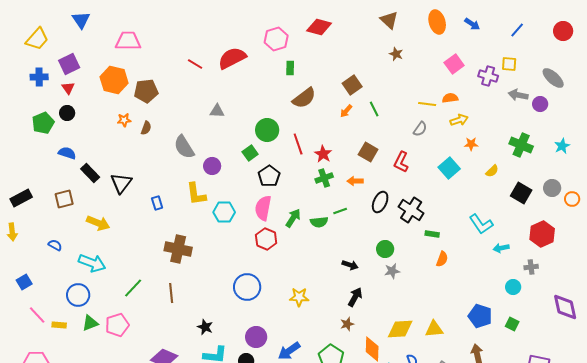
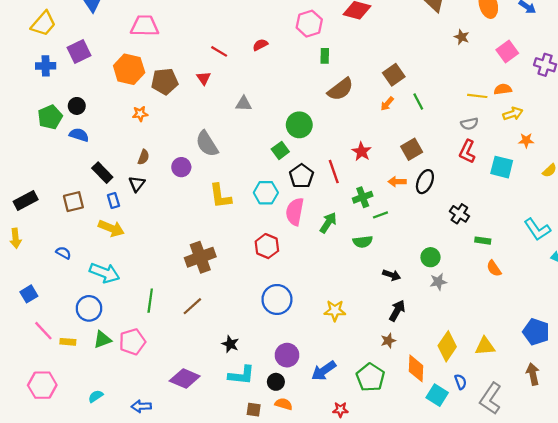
brown star: (396, 54) -> (462, 37), moved
red semicircle: (232, 58) -> (260, 45), size x0.5
red triangle: (68, 88) -> (204, 78), moved
brown semicircle: (146, 128) -> (143, 157), moved
gray semicircle: (420, 129) -> (469, 124), turned 42
red line: (298, 144) -> (334, 172), moved
brown square: (368, 152) -> (412, 149), turned 30
blue semicircle: (67, 153) -> (79, 135), moved
red L-shape: (401, 162) -> (467, 152), moved
purple circle: (212, 166) -> (181, 167), moved
cyan square: (449, 168) -> (502, 167), turned -35
green cross: (324, 178) -> (363, 197), moved
black triangle: (121, 183) -> (137, 184), size x0.7
black ellipse: (380, 202) -> (425, 182), moved
blue rectangle: (157, 203) -> (113, 200), moved
black cross: (411, 210) -> (459, 214), size x0.7
cyan hexagon: (224, 212) -> (266, 193), moved
green semicircle: (319, 222) -> (363, 242), moved
red hexagon: (266, 239) -> (267, 246), moved
brown cross: (178, 249) -> (200, 257), turned -32
orange semicircle: (442, 259) -> (494, 268), turned 126
green line: (133, 288) -> (150, 301), turned -35
brown line: (171, 293) -> (192, 306), turned 54
yellow diamond: (400, 329) -> (447, 346), turned -52

